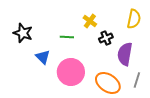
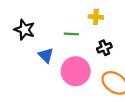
yellow cross: (90, 21) -> (96, 17), turned -32
black cross: (106, 38) -> (104, 48), moved

